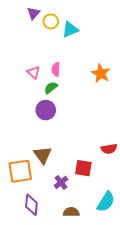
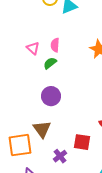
purple circle: (46, 110) -> (51, 96), moved

